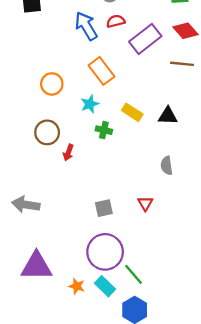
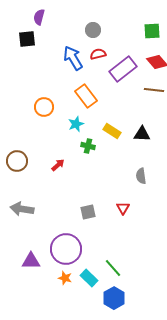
brown circle: (47, 132) -> (17, 161), moved
red arrow: (68, 153) -> (58, 165), turned -152
purple circle: (105, 252) -> (66, 249), moved
purple triangle: (36, 266) -> (31, 261), size x0.7

